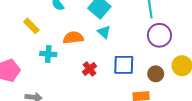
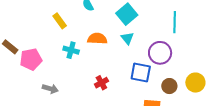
purple circle: (159, 35) -> (160, 53), moved
red cross: (90, 69) -> (101, 83), moved

